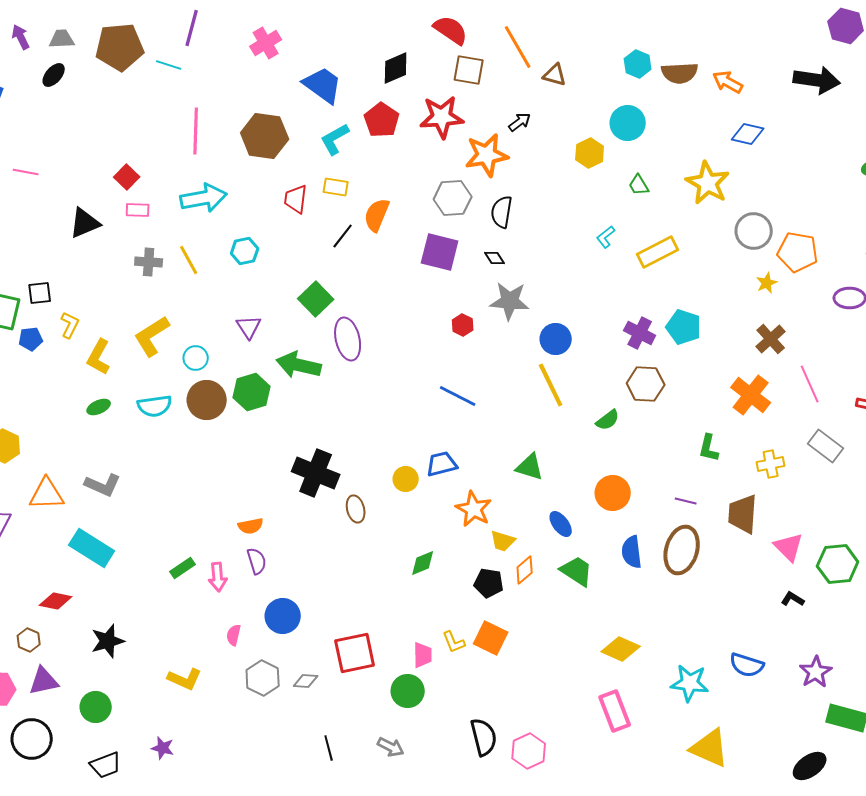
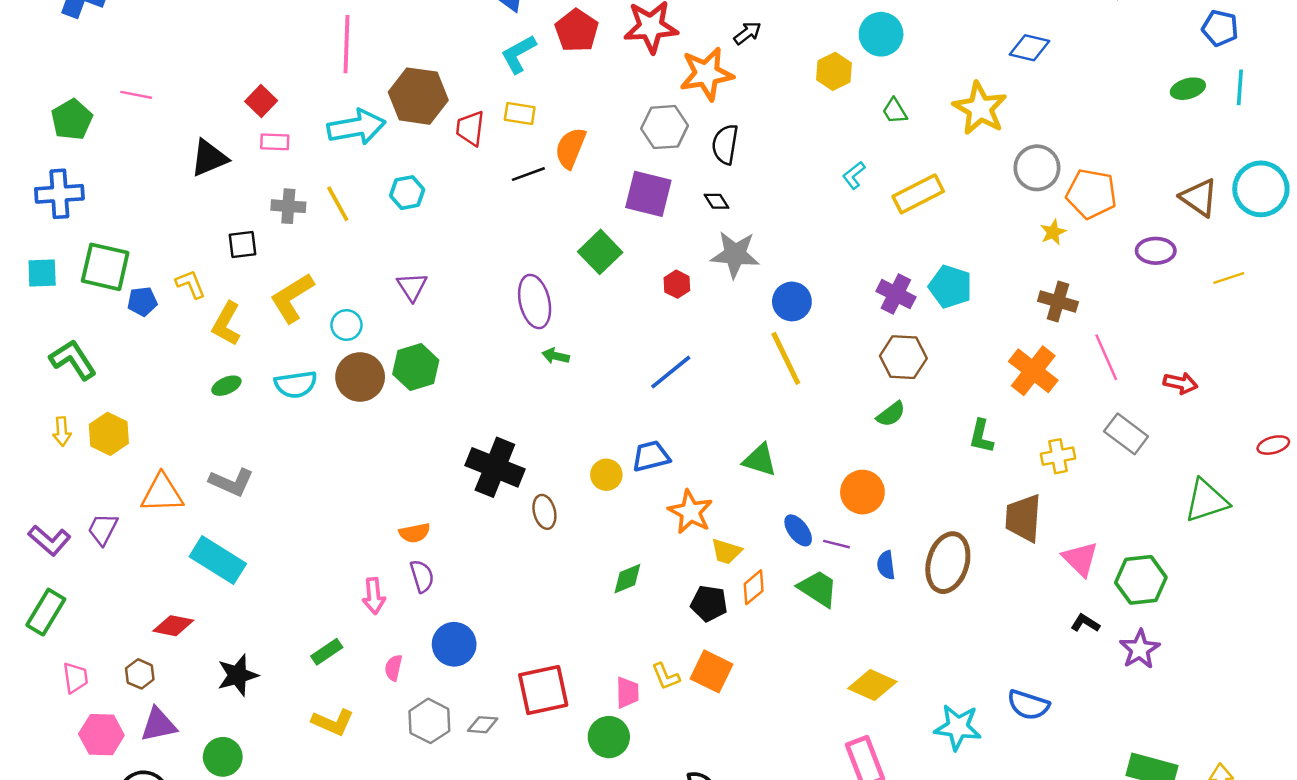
brown hexagon: (265, 136) -> (418, 96), moved
black line: (343, 236) -> (528, 174), turned 32
black square: (40, 293) -> (243, 245), moved
green square: (316, 299) -> (600, 252), moved
yellow L-shape: (70, 325) -> (191, 284), turned -48
brown cross: (771, 339) -> (1058, 301), turned -32
green arrow: (299, 365) -> (556, 356), moved, size x0.5
blue line: (458, 396) -> (671, 372), turned -66
green semicircle: (608, 420) -> (891, 414), moved
purple line: (686, 501) -> (836, 544), moved
blue semicircle: (632, 552) -> (886, 565), size x0.7
green rectangle: (183, 568) -> (327, 652), moved
purple star: (816, 672) -> (1140, 649), moved

